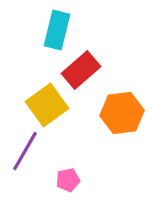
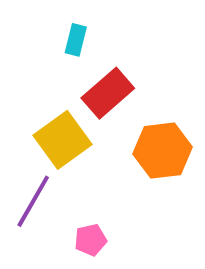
cyan rectangle: (57, 30) -> (76, 40), size x0.6

